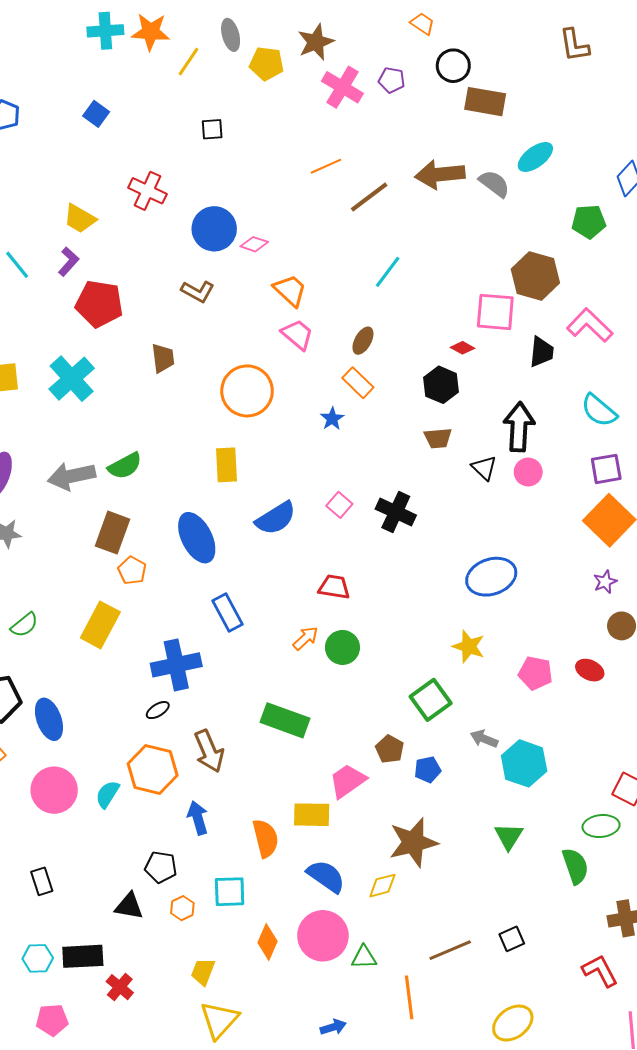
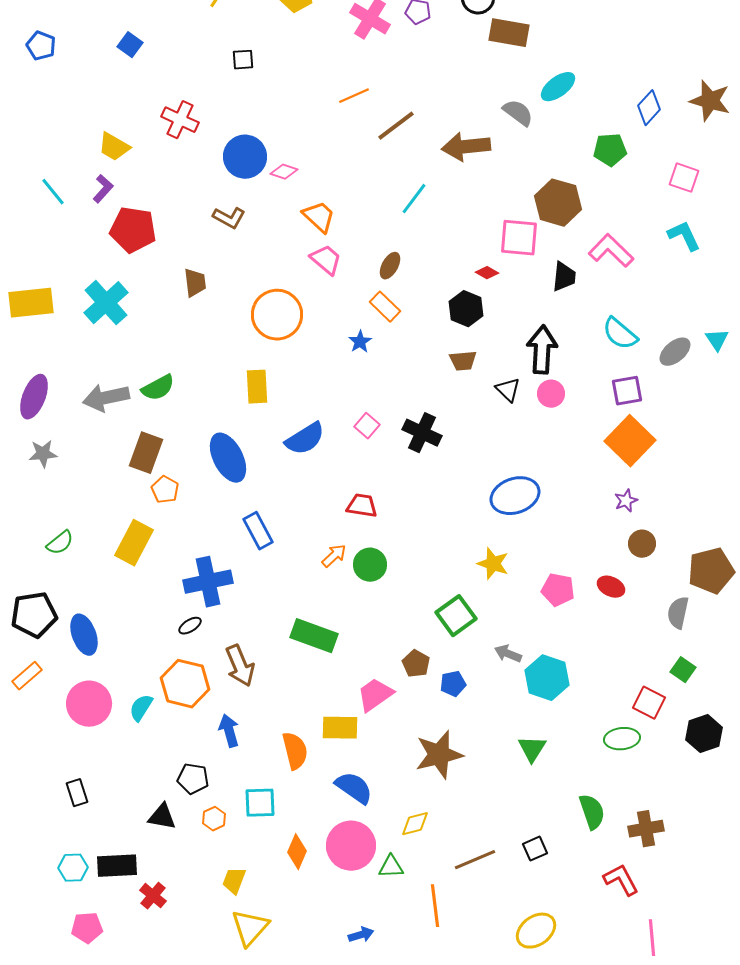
brown arrow: (440, 174) -> (466, 147), moved
green semicircle: (575, 866) -> (592, 812), moved
yellow diamond: (382, 886) -> (415, 824), moved

